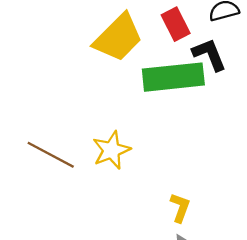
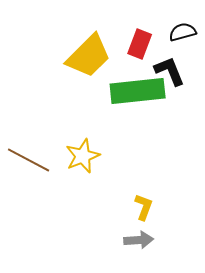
red rectangle: (176, 24) -> (140, 44), turned 48

